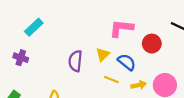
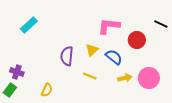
purple cross: (21, 58) -> (17, 72), moved
yellow line: (111, 80) -> (90, 76), moved

